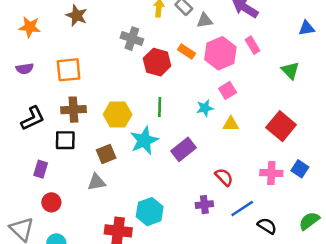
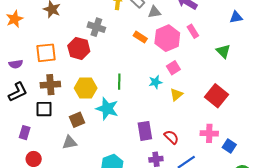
orange star: (30, 27) -> (15, 19), turned -30
red hexagon: (157, 62) -> (79, 48), moved
purple semicircle: (25, 69) -> (16, 64), moved
yellow triangle: (231, 124) -> (176, 95), turned -40
cyan star: (144, 140) -> (107, 109), turned -30
purple rectangle: (184, 149) -> (145, 131), moved, turned -60
blue square: (300, 169) -> (229, 146), moved

